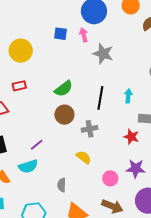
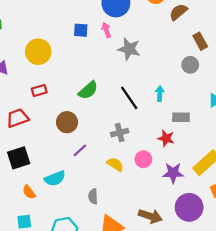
black line: (100, 98) -> (129, 98), turned -40
brown circle: (64, 115) -> (67, 122), moved
purple line: (37, 145) -> (80, 150), moved
pink circle: (110, 178) -> (143, 159), moved

